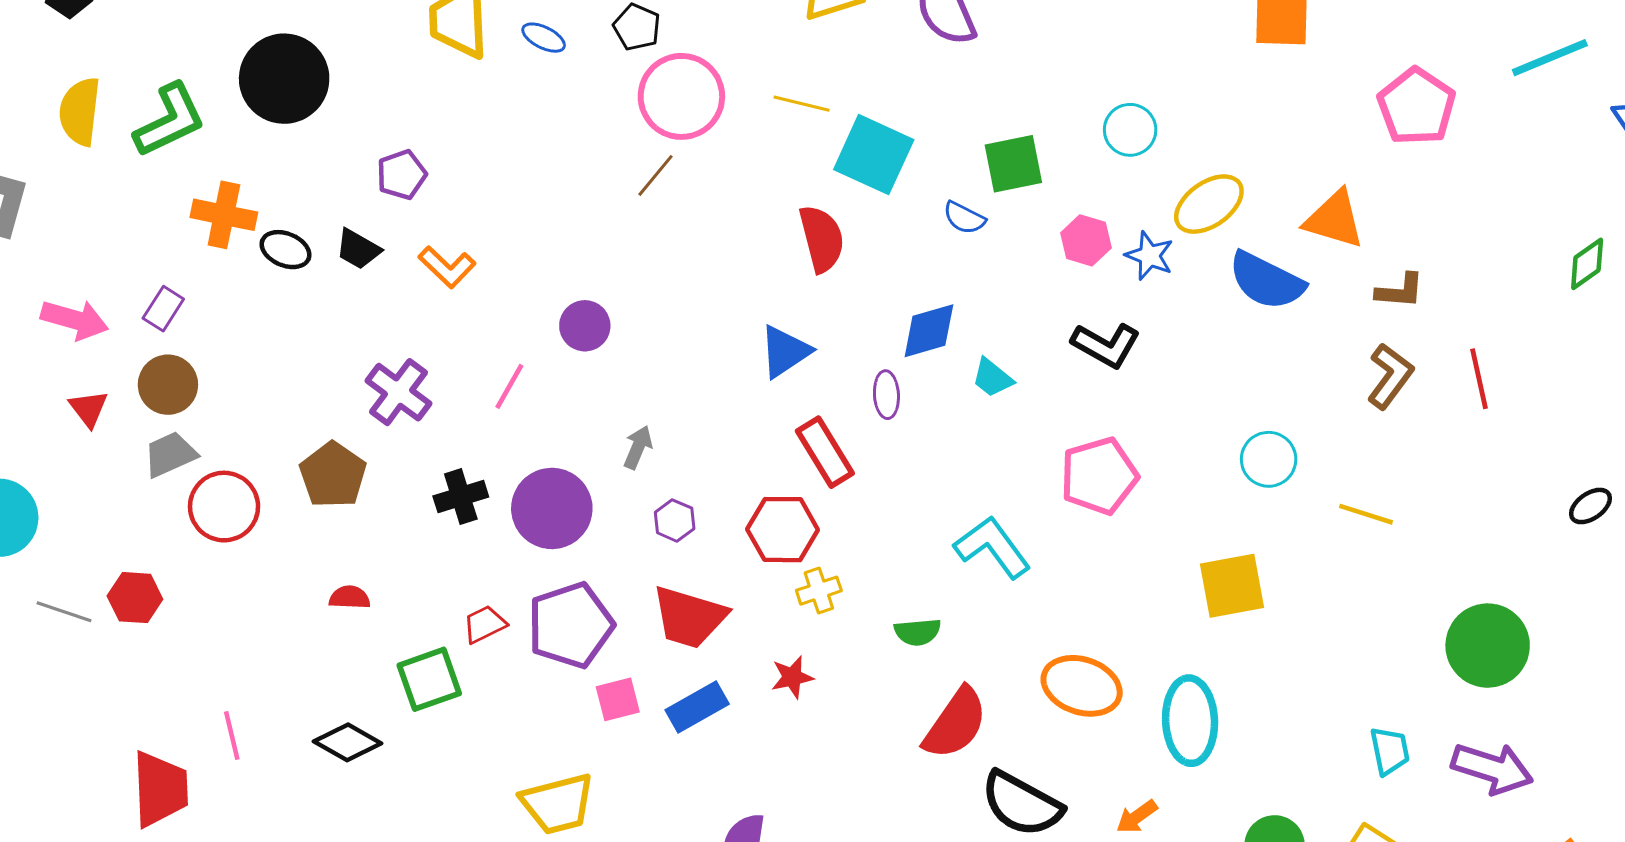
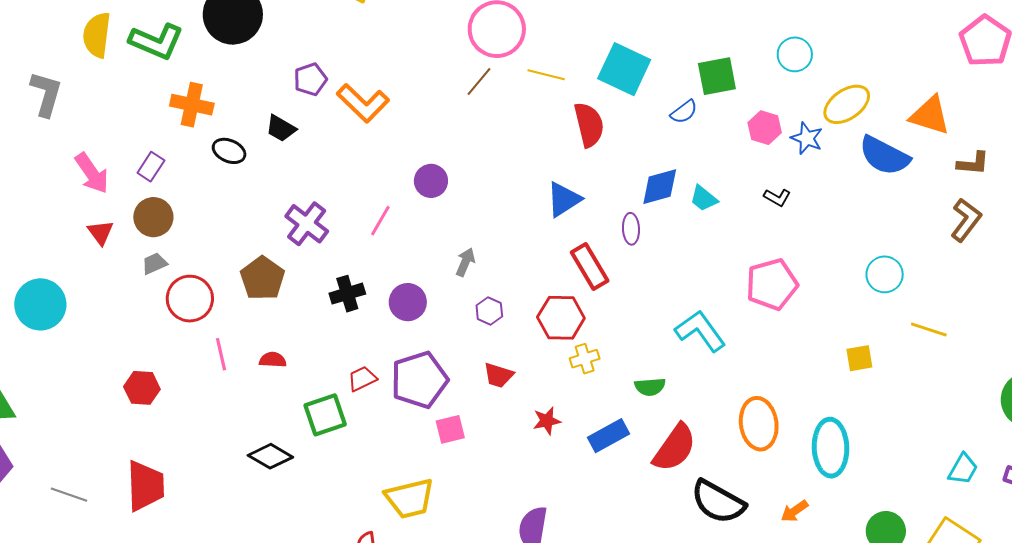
yellow line: (802, 104) -> (546, 75), moved
green L-shape: (170, 120) -> (156, 41), turned 48
blue semicircle: (964, 218) -> (684, 112), turned -64
black ellipse: (285, 250) -> (229, 151), moved
orange L-shape: (447, 267) -> (363, 103), moved, size x1.4
pink arrow: (75, 320) -> (92, 173), turned 39
black L-shape: (1106, 345) -> (777, 197), size x0.6
cyan trapezoid: (992, 378) -> (704, 198), moved
gray trapezoid: (170, 454) -> (154, 264), size x0.7
purple circle: (552, 508) -> (408, 302), size x0.7
yellow line: (1366, 514) -> (929, 330), moved
yellow square: (1232, 586) -> (859, 358), size x0.6
red hexagon: (135, 598) -> (142, 388), moved
gray line: (64, 612) -> (69, 495), moved
red trapezoid: (689, 617) -> (498, 375), size x0.6
red star: (792, 677) -> (547, 421), moved
orange ellipse: (1082, 686) -> (759, 424), turned 63
blue rectangle: (697, 707) -> (609, 436), moved
pink line: (232, 736) -> (221, 354), moved
cyan trapezoid: (1390, 751) -> (963, 469), turned 40

